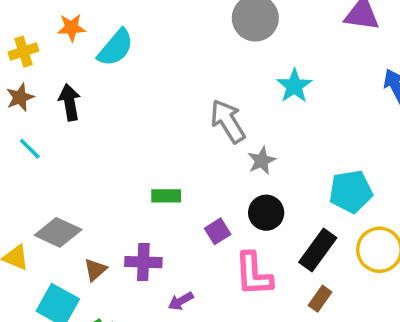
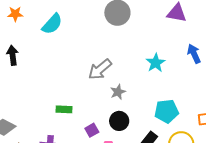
cyan semicircle: (116, 48) -> (52, 24), moved
cyan star: (294, 86) -> (156, 63), moved
gray arrow: (228, 121) -> (100, 69), turned -100

